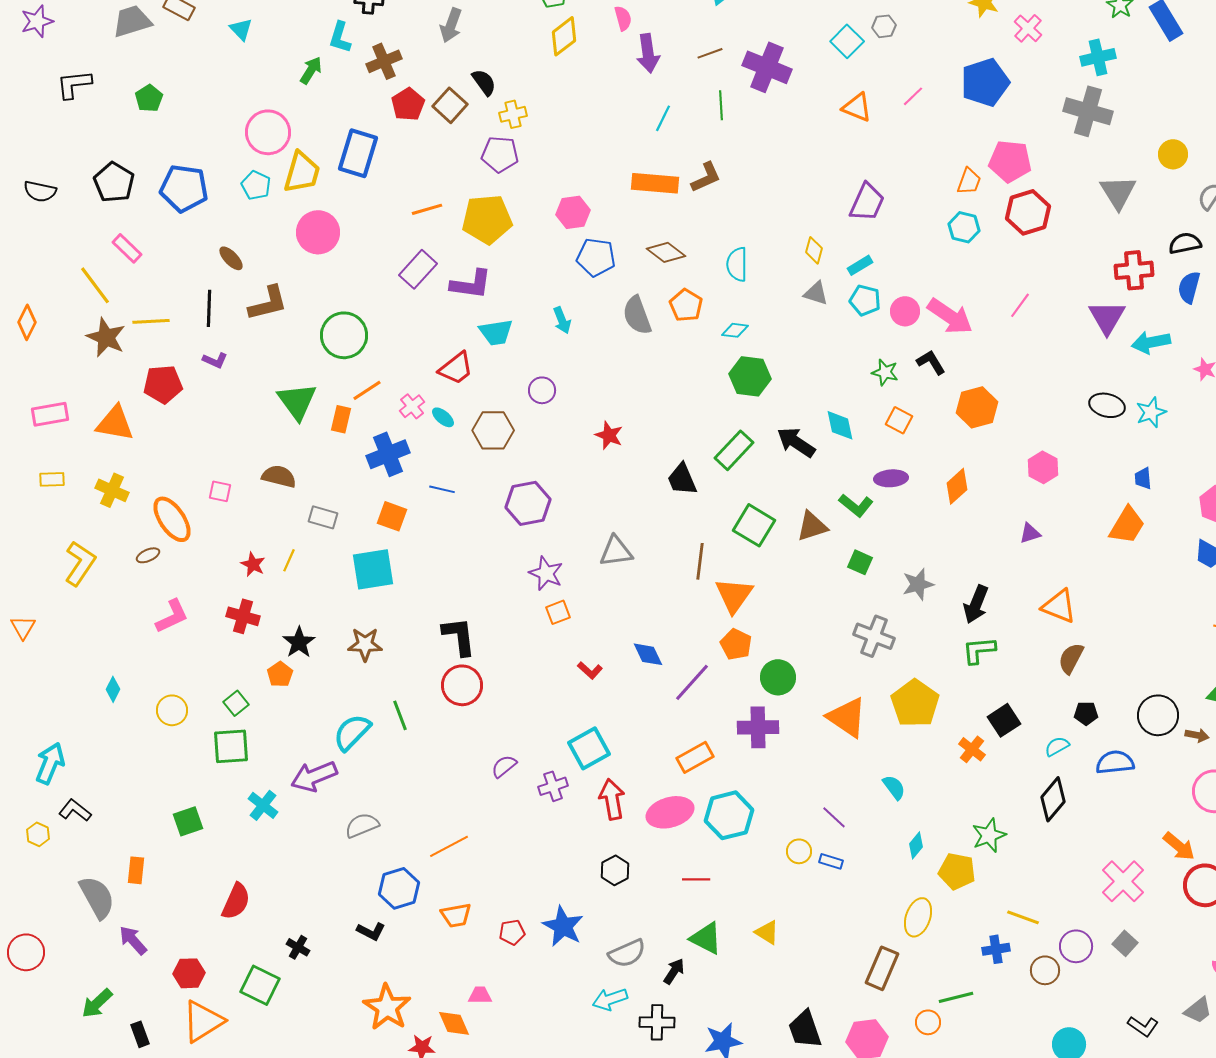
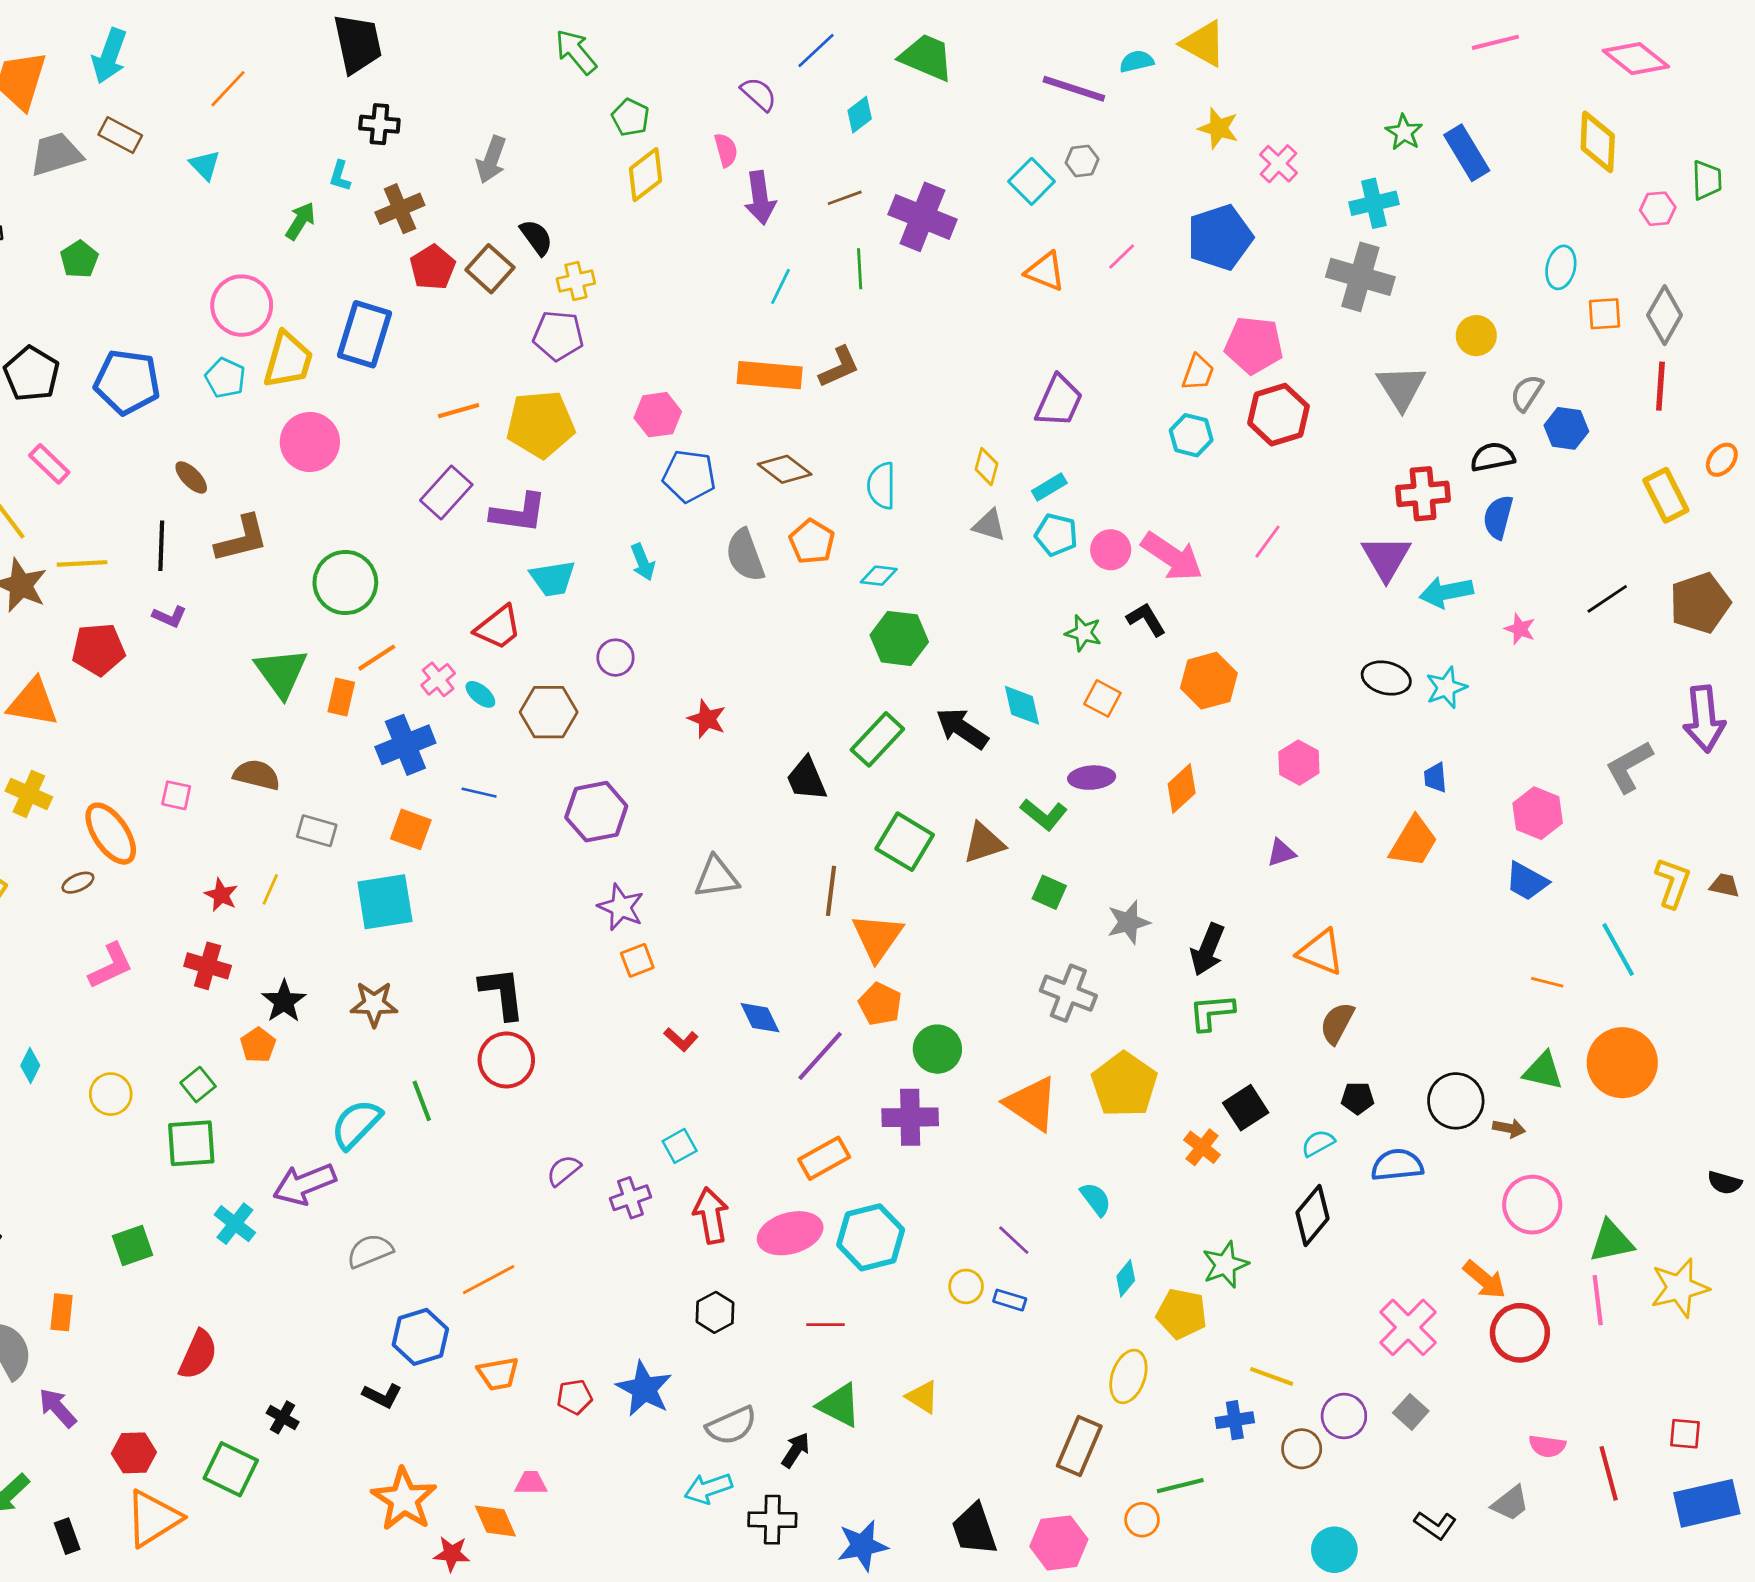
cyan L-shape: (340, 37) -> (340, 176), size x0.7
cyan square: (589, 748) -> (680, 1146), size x0.6

